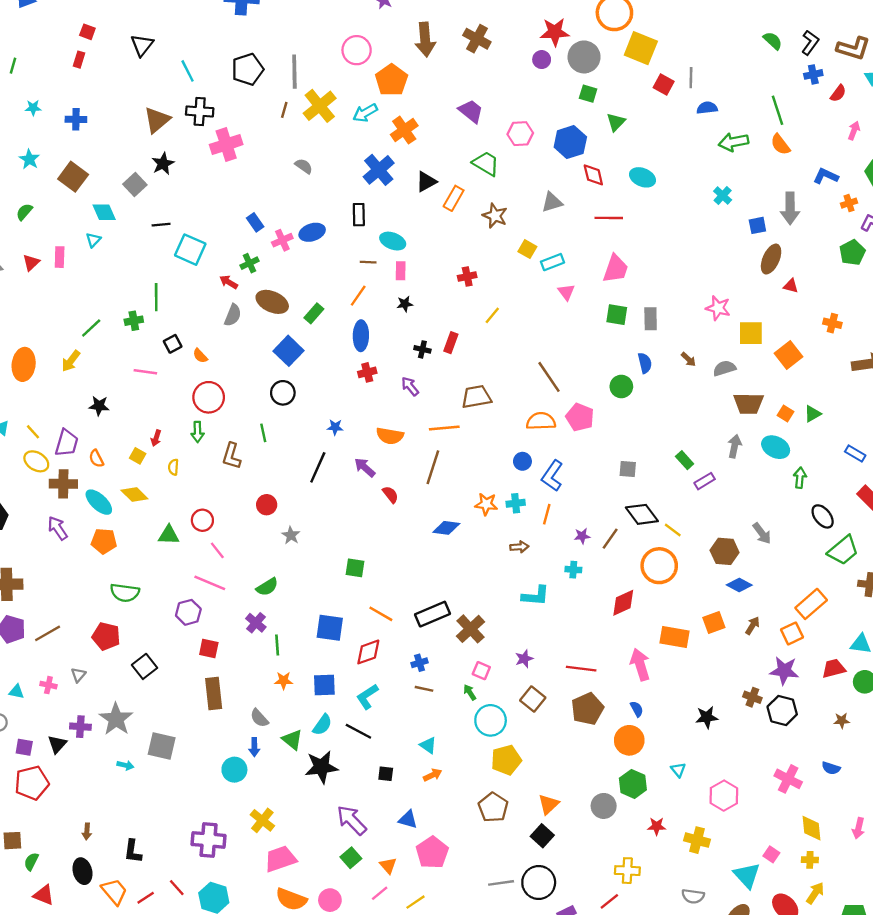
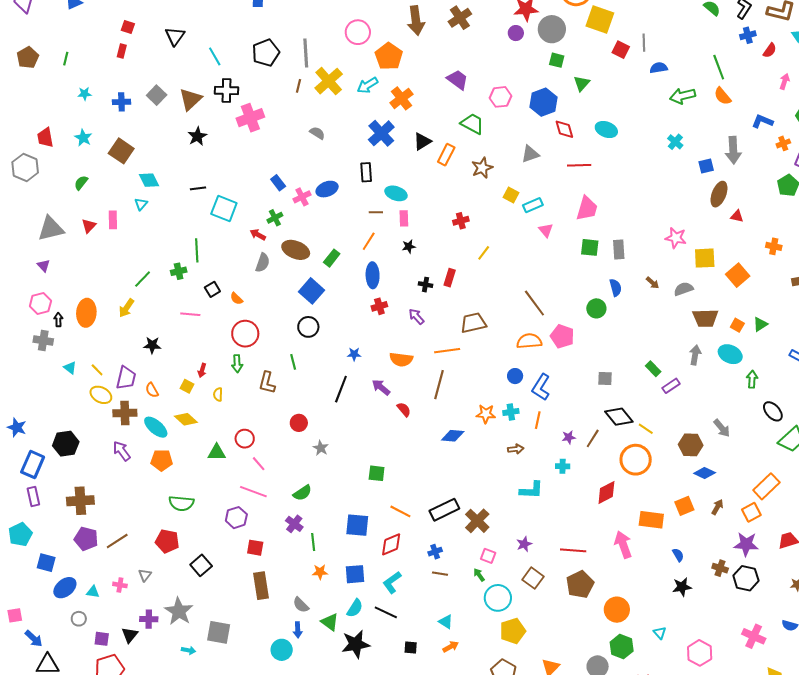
brown cross: (477, 39) -> (460, 18), turned 30
gray square: (135, 185) -> (157, 95), moved
brown star: (495, 216) -> (482, 168), turned 30
blue semicircle: (637, 709) -> (678, 555), moved

